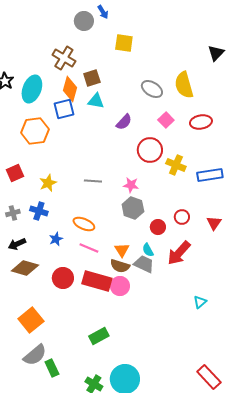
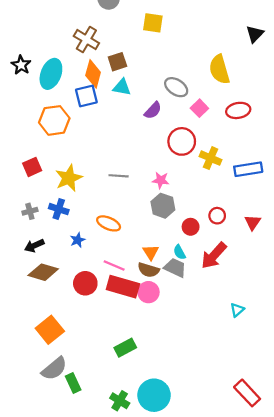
gray ellipse: (152, 89) -> (176, 87), moved
yellow star: (48, 183) -> (69, 178), size x1.4
pink line: (89, 248) -> (114, 266), moved

